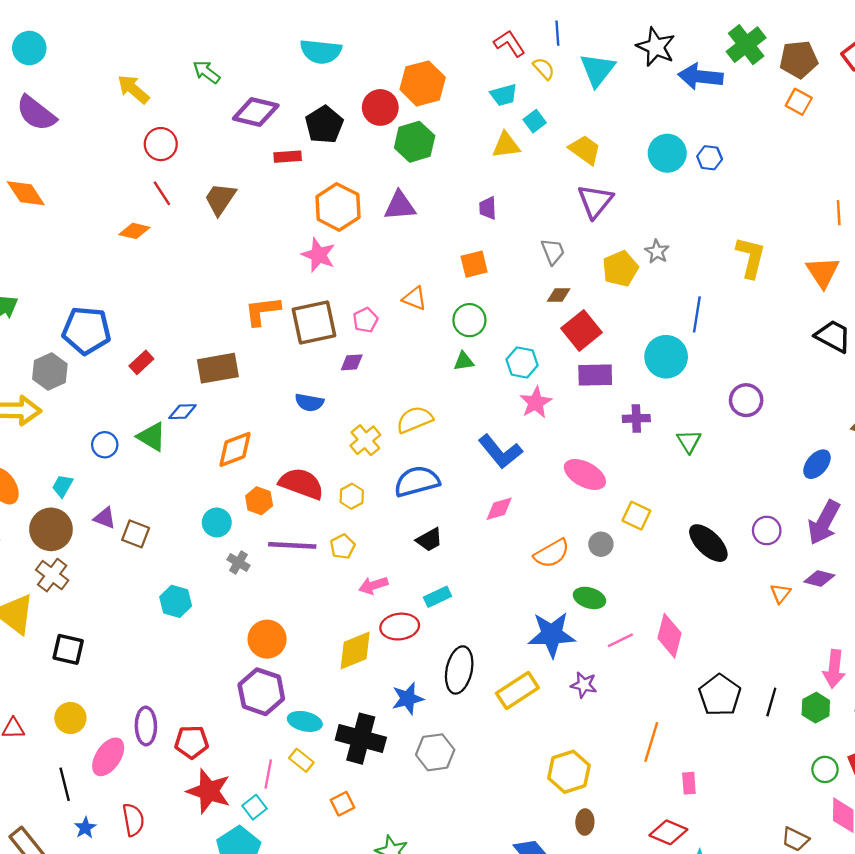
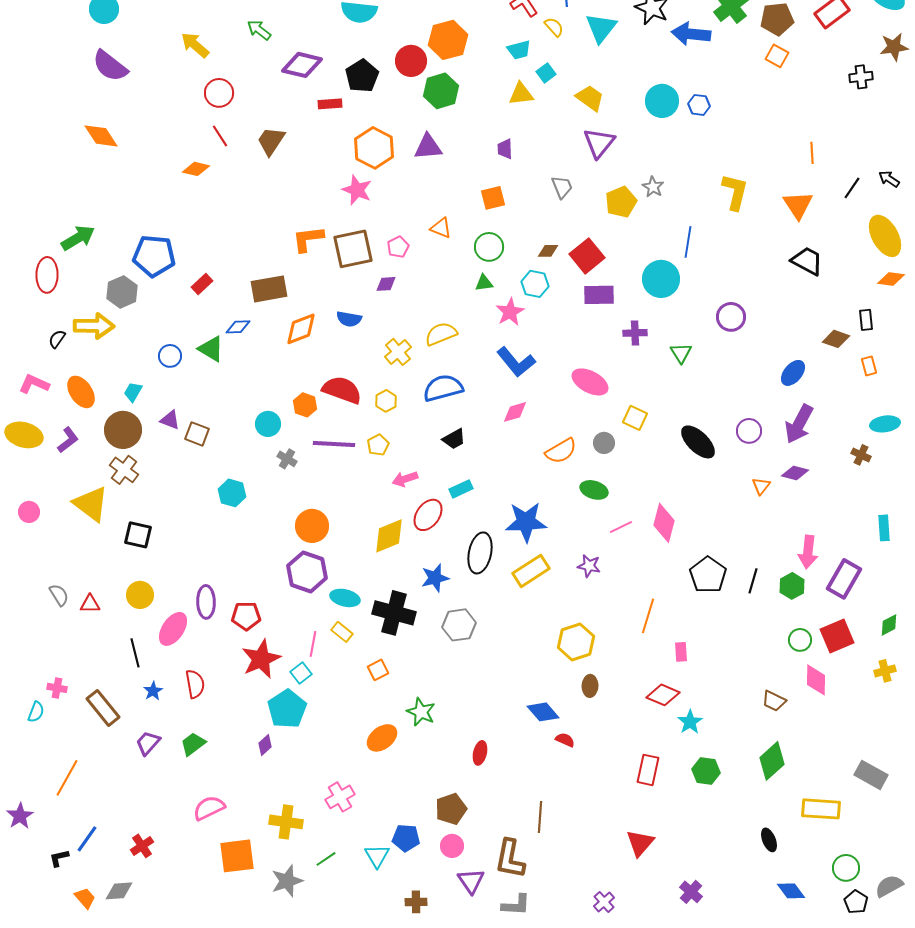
brown diamond: (559, 295) -> (548, 251), moved
pink star: (536, 402) -> (510, 312), moved
orange diamond: (235, 449) -> (301, 329), moved
red ellipse: (400, 627) -> (428, 515), turned -48
blue star: (552, 635) -> (526, 522), moved
red star: (209, 791) -> (261, 659), turned 30

